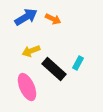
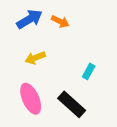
black rectangle: (54, 69) -> (72, 104), moved

